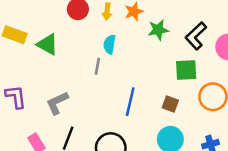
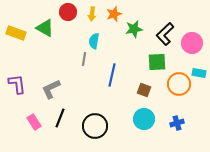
green triangle: (47, 44) -> (45, 28), moved
blue line: (130, 102) -> (112, 75), moved

